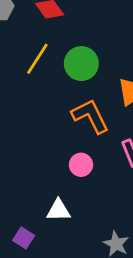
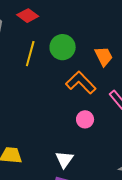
white triangle: (59, 210) -> (64, 159), moved, turned -36

